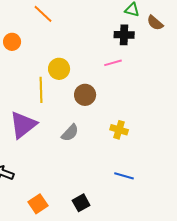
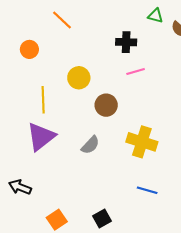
black cross: (124, 35) -> (126, 42), moved
yellow line: (41, 90) -> (43, 100), moved
yellow cross: (119, 130) -> (142, 142), size x1.6

